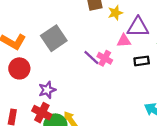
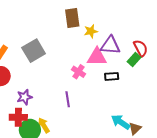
pink triangle: (124, 41) -> (97, 57), size x1.5
purple line: (91, 57) -> (68, 99), moved, turned 35
red cross: (42, 113) -> (18, 117), turned -30

